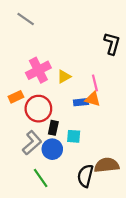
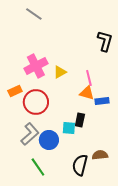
gray line: (26, 19) -> (34, 14), moved
blue rectangle: (81, 102) -> (102, 101), moved
black rectangle: (53, 128) -> (80, 120), moved
brown semicircle: (107, 165) -> (100, 155), size x0.7

